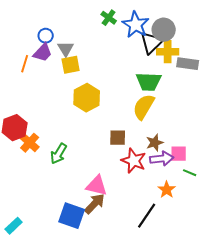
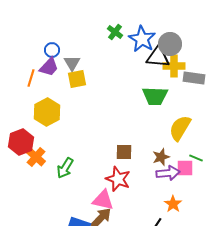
black triangle: (152, 43) -> (158, 57), turned 50
yellow hexagon: (87, 98) -> (47, 112), moved
yellow semicircle: (144, 107) -> (180, 128), moved
red star: (134, 161) -> (118, 179), moved
green line: (190, 173) -> (196, 158), moved

